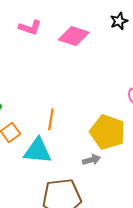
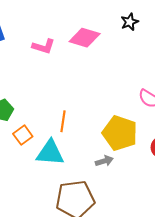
pink L-shape: (30, 27) -> (43, 46), moved

